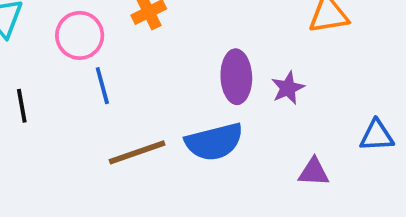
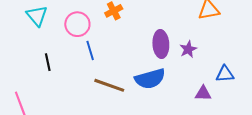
blue triangle: (377, 136) -> (225, 74), moved
brown line: (137, 152) -> (109, 85), turned 40

